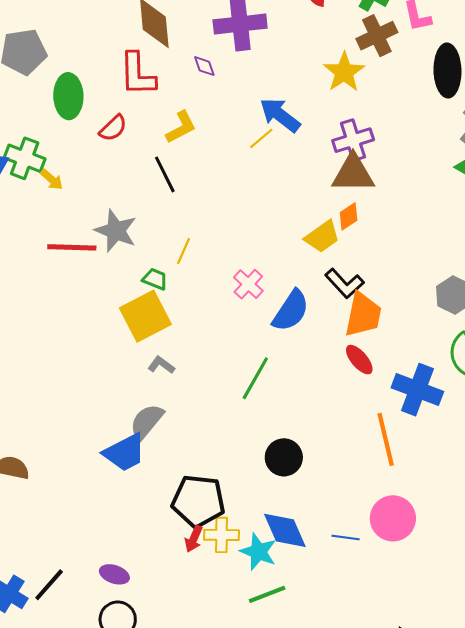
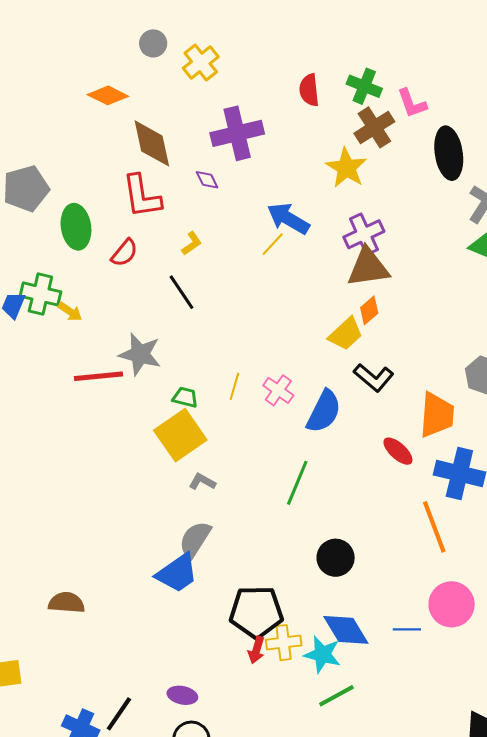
yellow L-shape: (181, 127) -> (192, 243), size x0.7
yellow line: (184, 251) -> (234, 386), moved
orange trapezoid: (363, 315) -> (437, 415), moved

